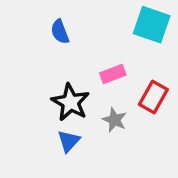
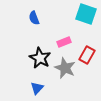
gray star: (115, 120) -> (65, 68), size x1.5
blue triangle: (69, 141) -> (37, 88), moved

